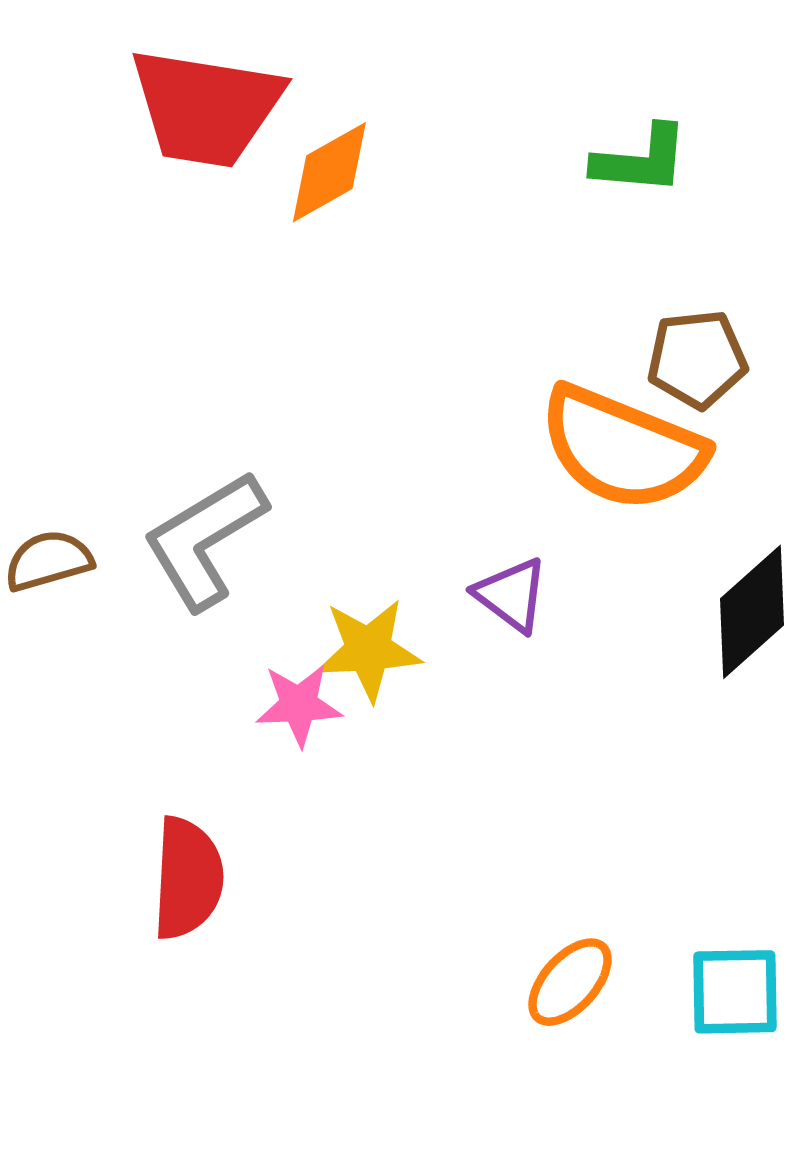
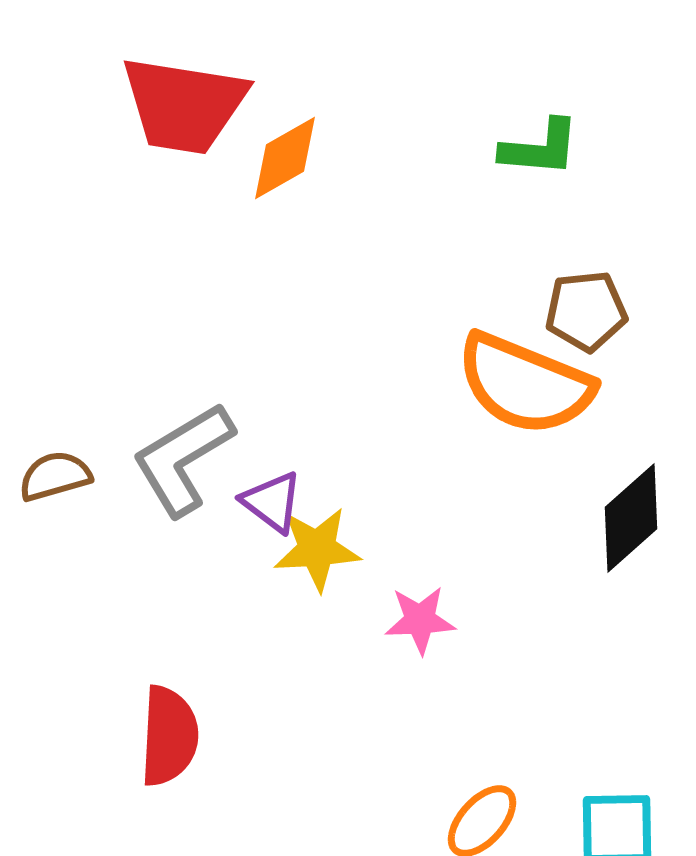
purple triangle: (511, 595) -> (272, 502), moved
pink star: (299, 705) -> (420, 620), moved

